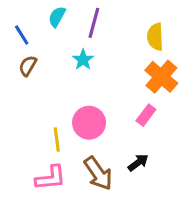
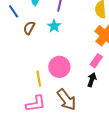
brown semicircle: (28, 66) -> (29, 28), moved
black arrow: (138, 163) -> (92, 80), moved, turned -32

